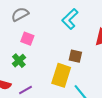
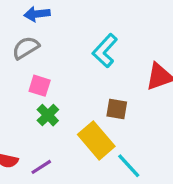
green cross: (19, 61) -> (48, 115), moved
yellow rectangle: (61, 75) -> (96, 140), turned -55

